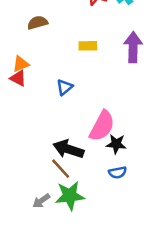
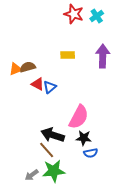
brown semicircle: (37, 23) -> (28, 67), moved
red triangle: (18, 78) -> (38, 84), moved
black star: (116, 144) -> (84, 138), moved

